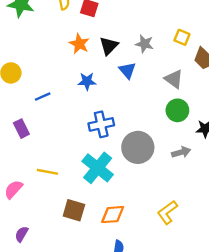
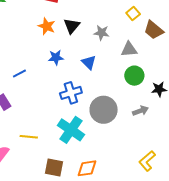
yellow square: (182, 37) -> (133, 13), turned 32
gray star: (144, 44) -> (102, 33), moved
blue triangle: (127, 70) -> (89, 62), moved
gray triangle: (174, 79) -> (129, 49), turned -36
yellow L-shape: (167, 212) -> (147, 161), moved

